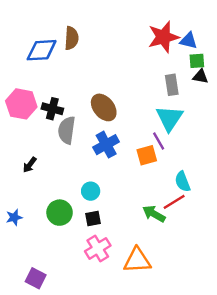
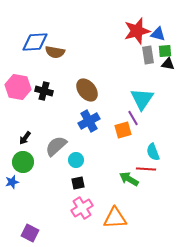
brown semicircle: (71, 38) -> (55, 52), moved, turned 96
gray rectangle: (172, 85) -> (148, 55), moved
gray semicircle: (67, 130) -> (56, 146), moved, turned 40
red line: (174, 202) -> (146, 169), turned 36
green circle: (60, 213) -> (23, 162), moved

